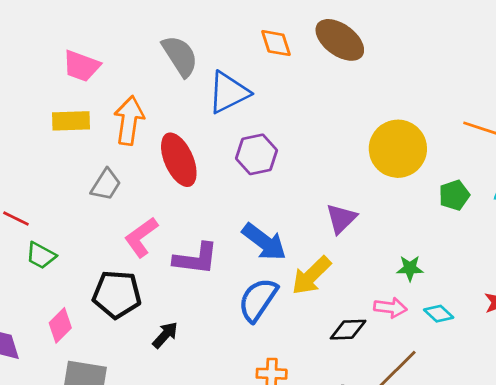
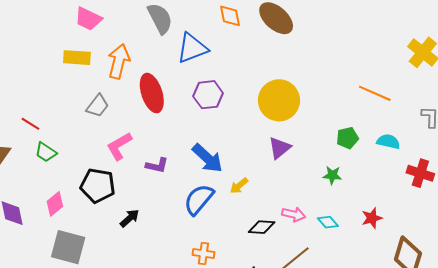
yellow circle: (398, 149) -> (279, 100), moved
purple triangle: (341, 219) -> (280, 148), moved
purple L-shape: (196, 259) -> (157, 165), size x0.7
green star: (410, 268) -> (332, 175), moved
yellow arrow: (311, 276) -> (239, 186), size x0.6

